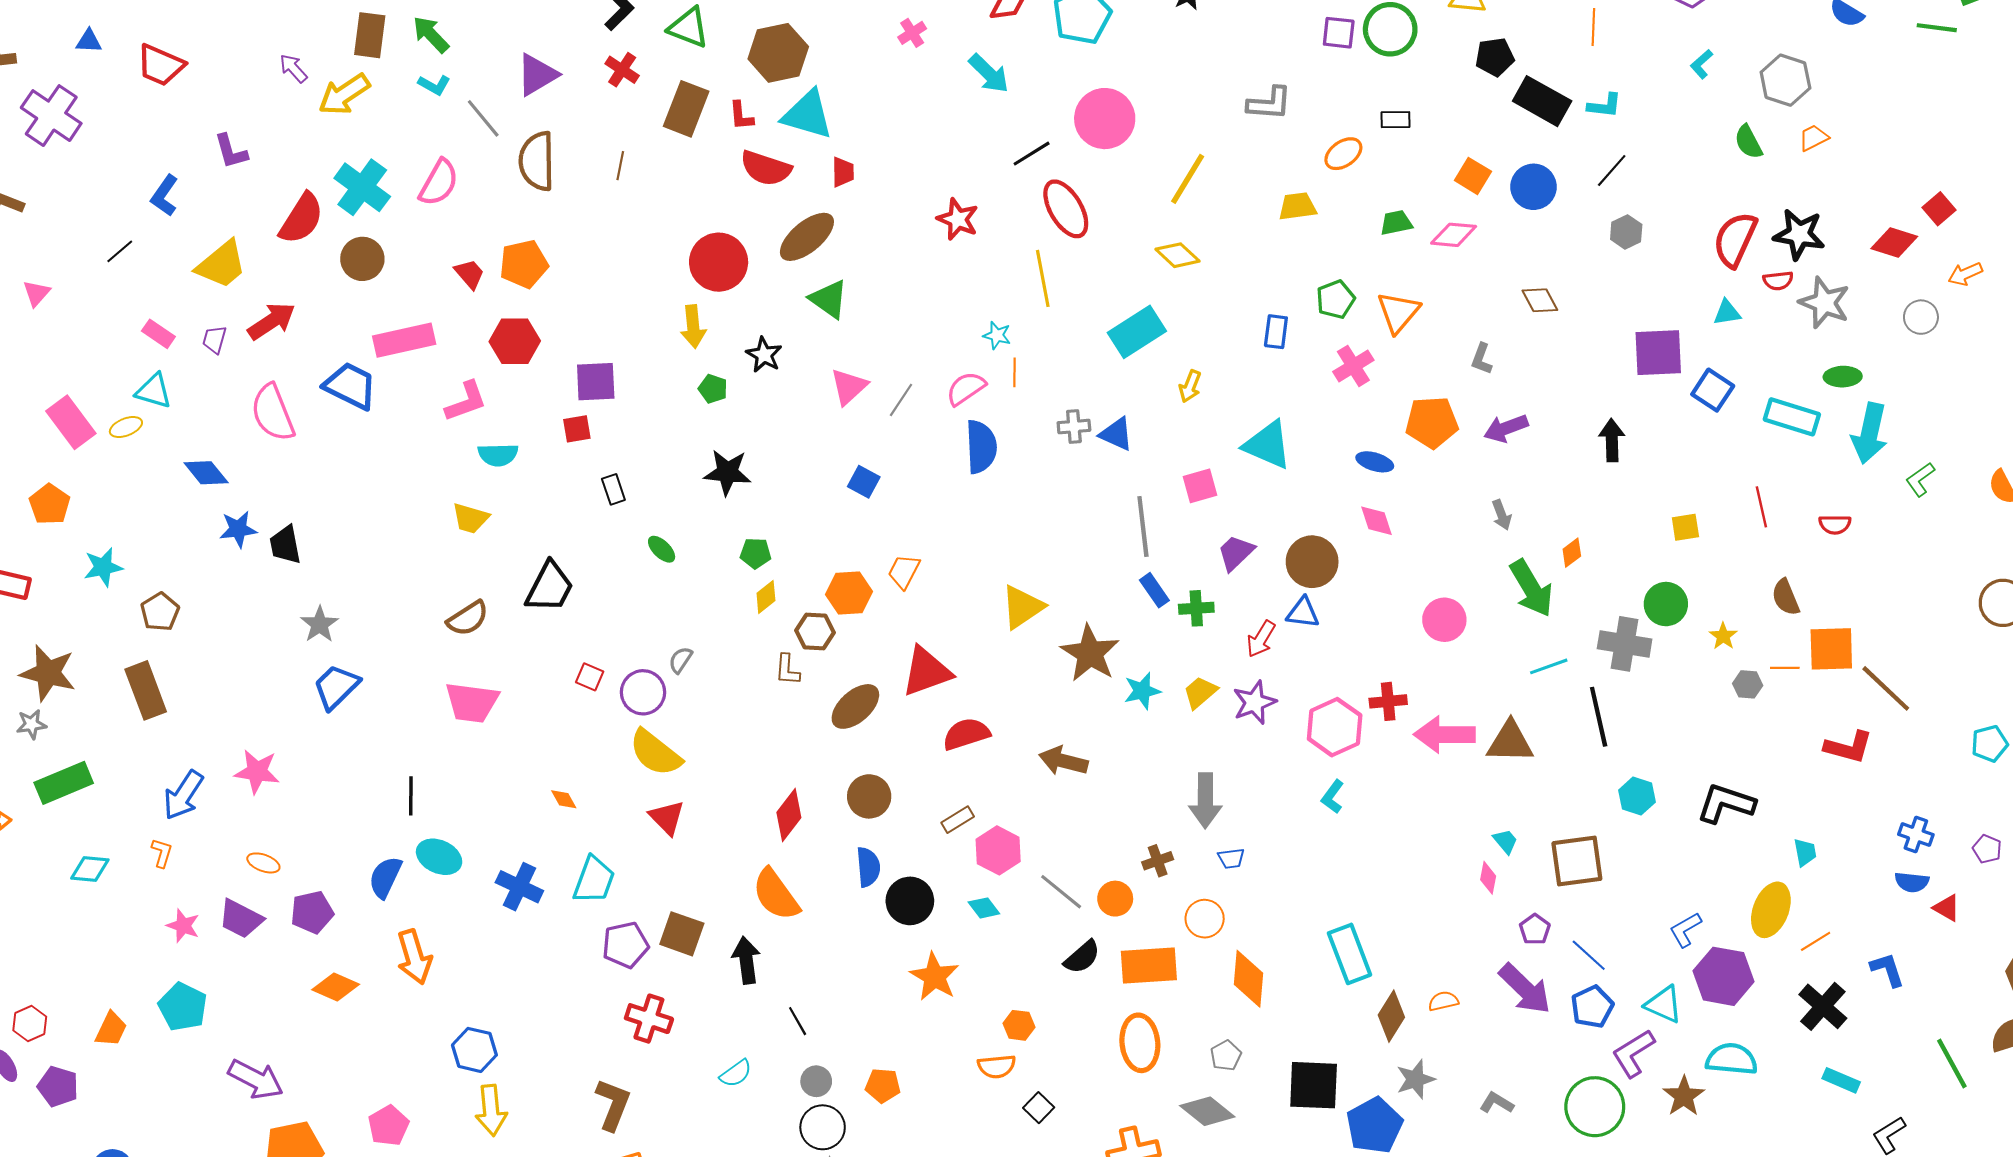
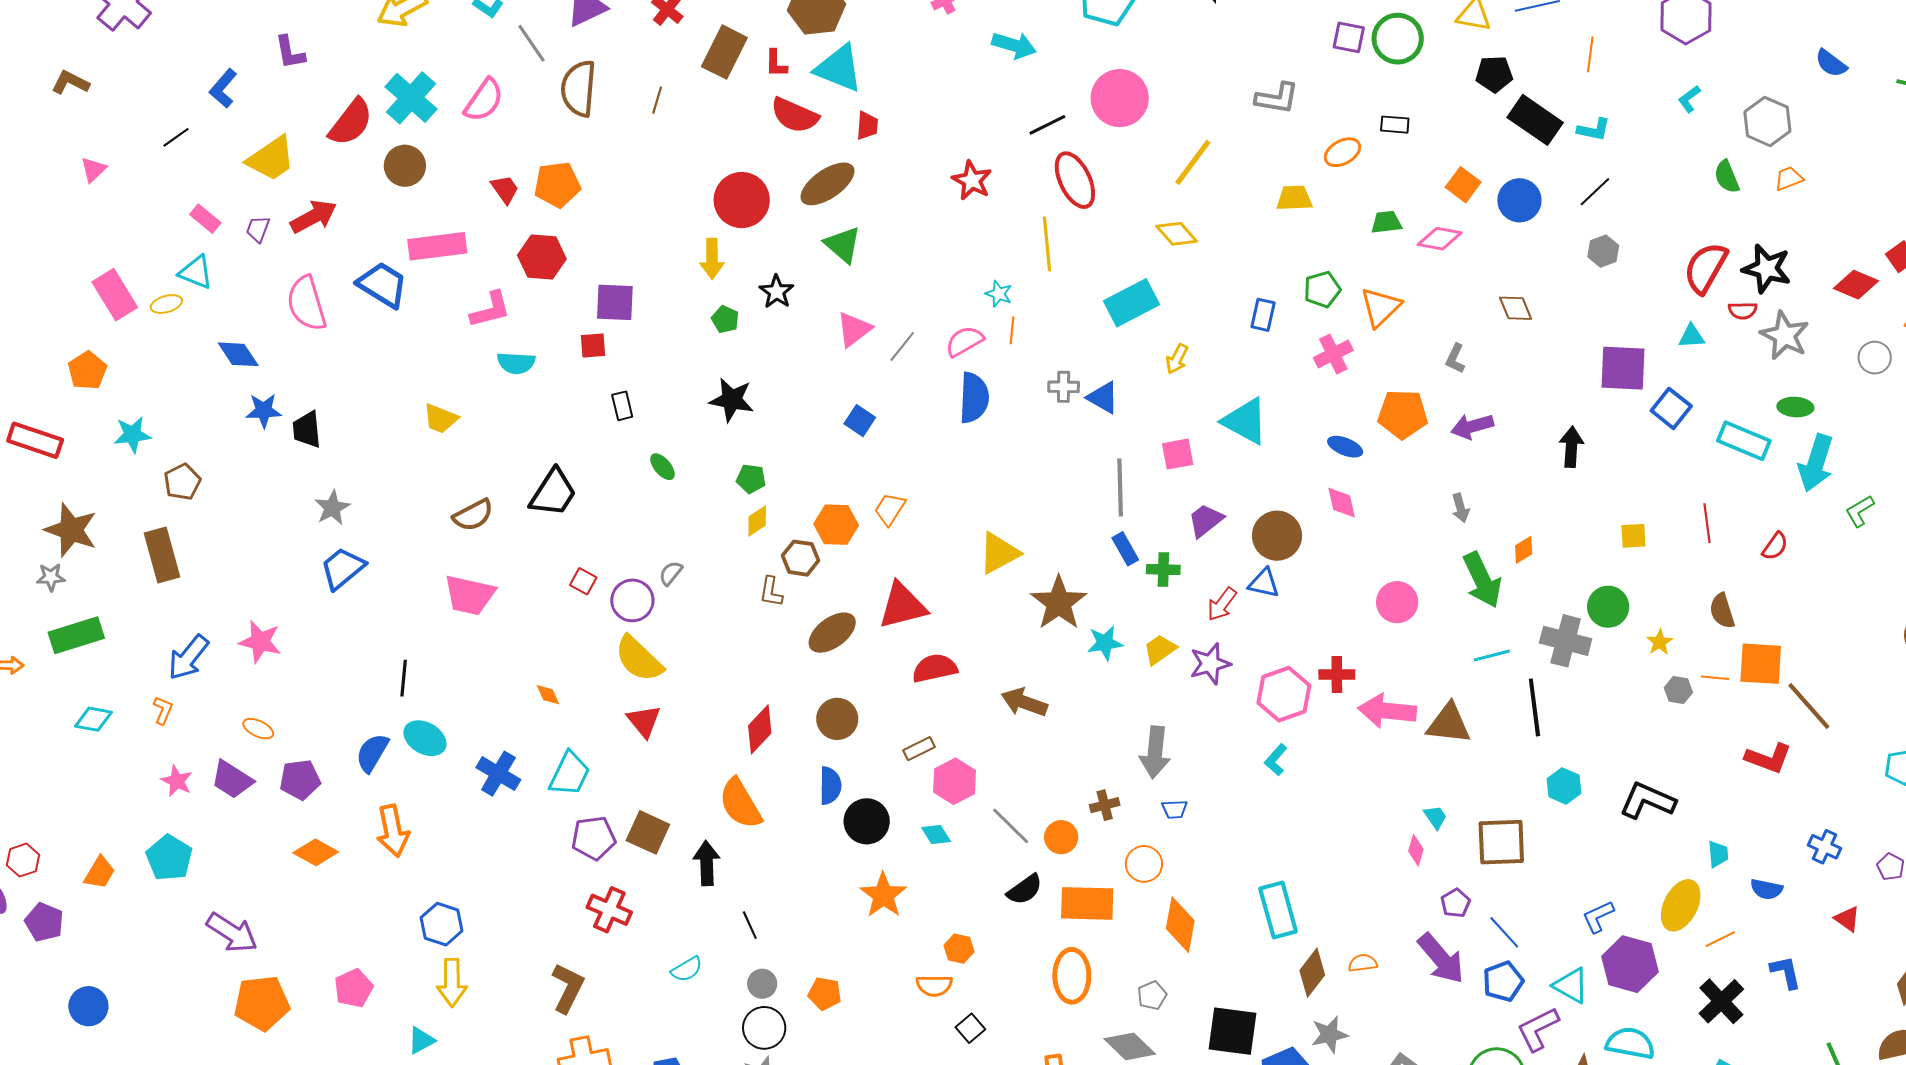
cyan arrow: (989, 73) -> (1014, 45), turned -33
yellow trapezoid: (470, 518) -> (440, 419), moved
red semicircle: (1835, 524) -> (1775, 546), turned -60
blue semicircle: (1912, 882) -> (1766, 889), moved

